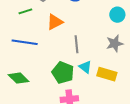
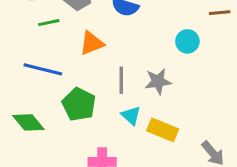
gray star: (115, 44) -> (158, 81), moved
green pentagon: (63, 73) -> (79, 104), moved

